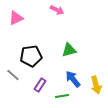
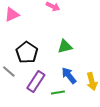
black pentagon: (31, 56) -> (27, 52), turned -30
purple rectangle: (40, 85) -> (36, 81), size x1.5

